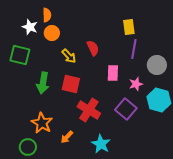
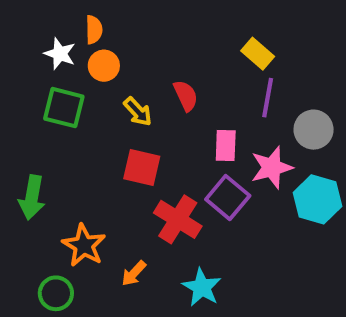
yellow rectangle: (129, 27) -> (258, 54), turned -42
green square: (20, 55) -> (64, 108), moved
green arrow: (43, 83) -> (32, 197), moved
pink star: (136, 84) -> (272, 167), size x1.5
purple square: (126, 109) -> (228, 197), moved

